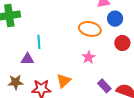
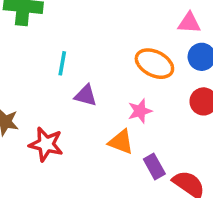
purple triangle: (27, 59) -> (86, 95), moved
orange triangle: (64, 81) -> (121, 142), moved, turned 49

